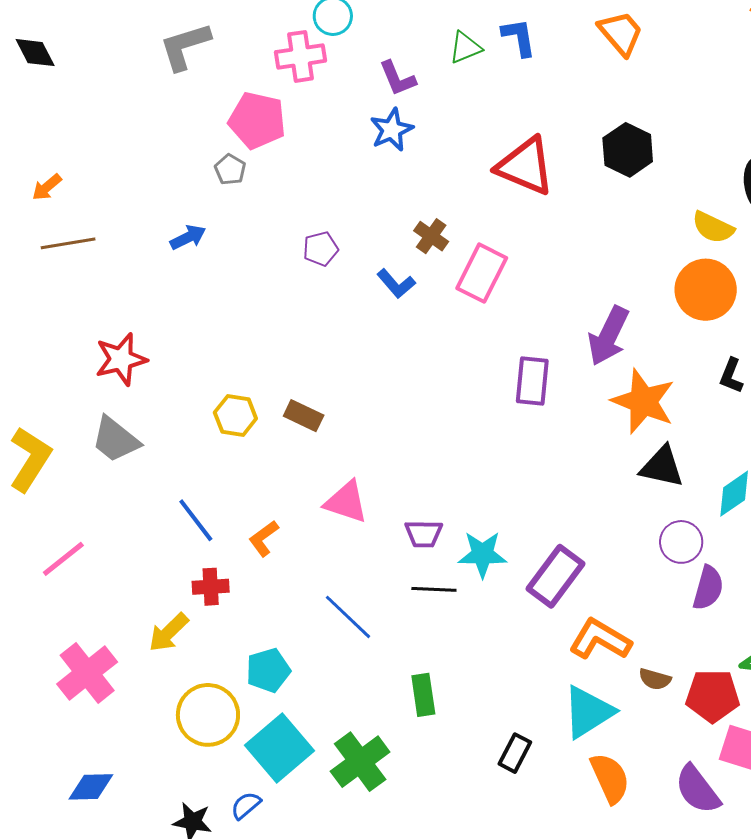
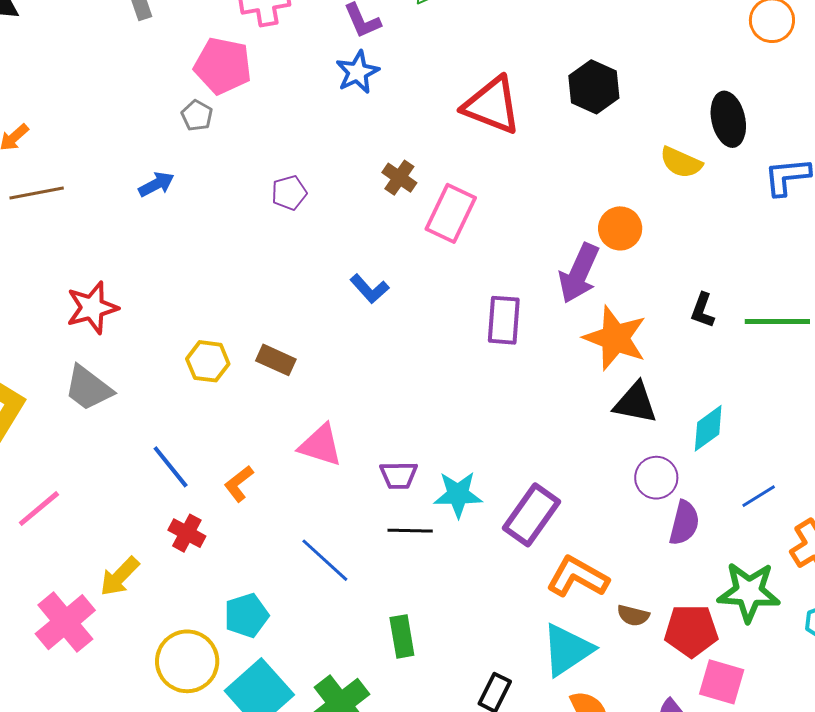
blue L-shape: (396, 284) -> (369, 289), moved
orange circle: (706, 290) -> (620, 228), moved, size x0.7
red cross: (211, 587) -> (187, 533), turned 33
yellow arrow: (168, 632) -> (120, 577), moved

